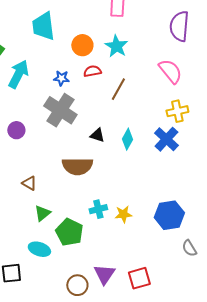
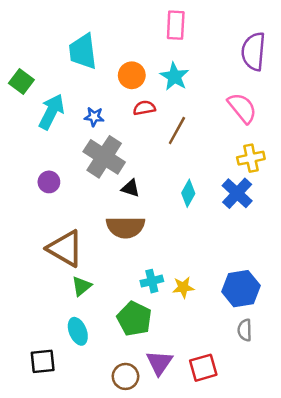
blue star: (61, 78) -> (94, 117), moved
black triangle: (97, 135) -> (131, 188), moved
brown triangle: (29, 183) -> (65, 248), size x2.0
green pentagon: (69, 232) -> (134, 319), moved
gray semicircle: (189, 248) -> (245, 330), moved, turned 30
cyan ellipse: (39, 249) -> (78, 331), turned 50

